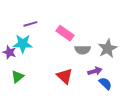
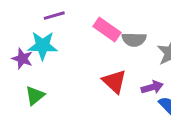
gray semicircle: (83, 50) -> (134, 40), moved
red triangle: (65, 76) -> (114, 81), moved

